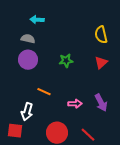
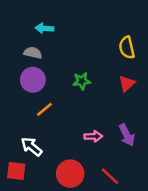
orange line: (44, 92) -> (44, 109), moved, turned -64
white arrow: (27, 112) -> (32, 147), turned 114

